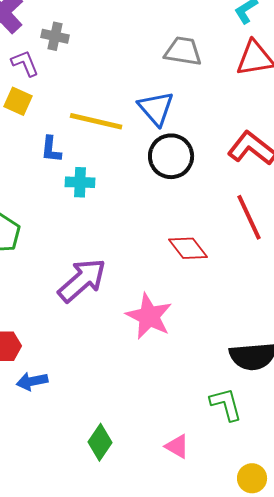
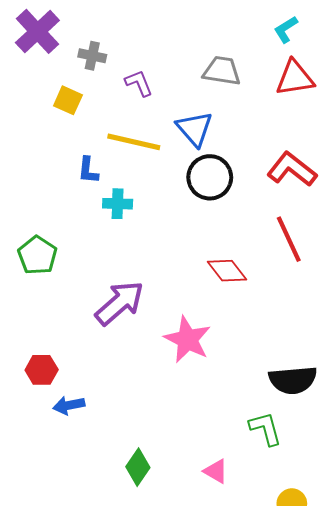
purple L-shape: (25, 63) -> (139, 83), moved
yellow square: (18, 101) -> (68, 100), moved

